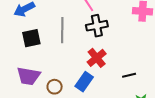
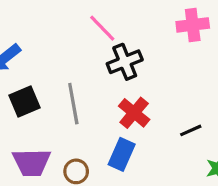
gray line: (62, 30) -> (73, 104), moved

